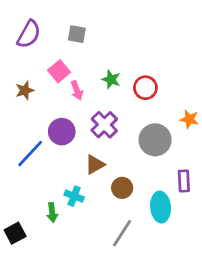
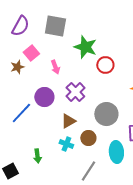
gray square: (77, 34) -> (55, 26), size x1.6
pink square: (59, 71) -> (31, 53), moved
green star: (111, 79) -> (85, 47), moved, size x1.6
gray circle: (155, 140) -> (106, 114), moved
cyan cross: (74, 196) -> (66, 144), moved

